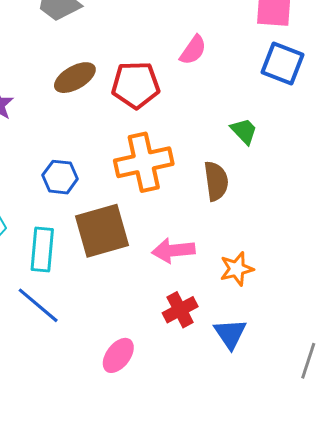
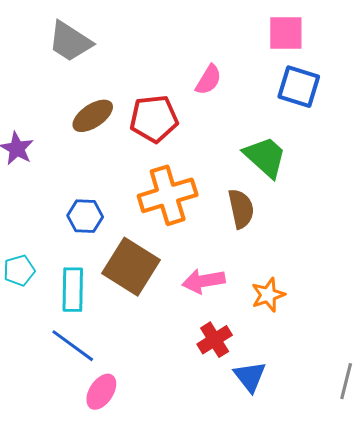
green trapezoid: (244, 131) -> (265, 157), size x1.6
brown square: (102, 231) -> (131, 267), turned -38
blue triangle: (230, 334) -> (250, 377), moved
pink ellipse: (118, 355) -> (101, 392), moved

